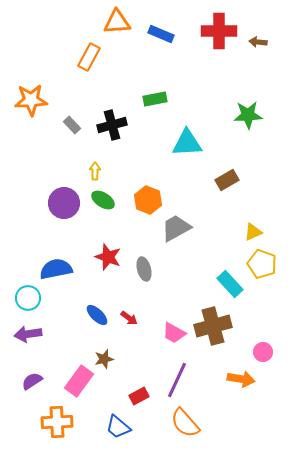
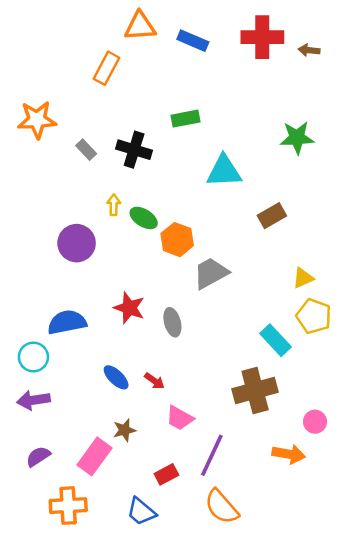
black cross: (112, 125) -> (134, 150), turned 32
green ellipse: (103, 200) -> (144, 218), moved
pink trapezoid: (174, 333) -> (180, 418), moved

